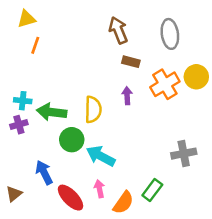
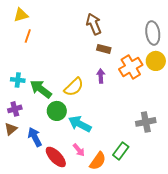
gray ellipse: (170, 34) -> (153, 33), moved
yellow semicircle: (93, 109) -> (74, 87), turned 45
green arrow: (52, 112) -> (41, 89), turned 30
purple cross: (19, 125) -> (15, 109), moved
pink arrow: (99, 189) -> (79, 150), turned 152
brown triangle: (14, 194) -> (11, 129), moved

